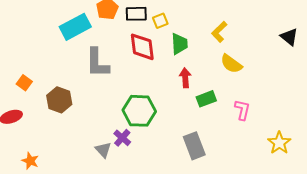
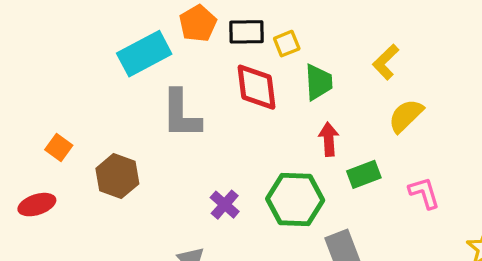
yellow semicircle: (231, 64) -> (406, 116), turned 100
pink L-shape: (242, 110) -> (424, 193), turned -30
green hexagon: (139, 111) -> (295, 200), moved
purple cross: (122, 138) -> (225, 205), moved

